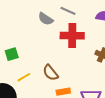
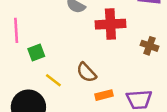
yellow line: (24, 77) -> (53, 80), turned 72

